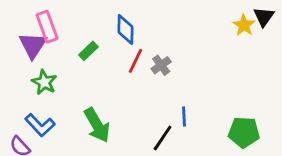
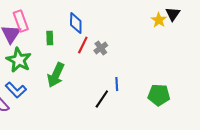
green rectangle: (88, 51) -> (50, 38), turned -48
green star: (44, 82) -> (19, 60), size x1.4
green arrow: (97, 125) -> (56, 75), moved, turned 55

